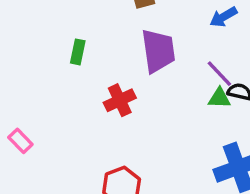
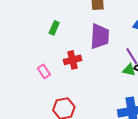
pink rectangle: (20, 141) -> (44, 71), moved

